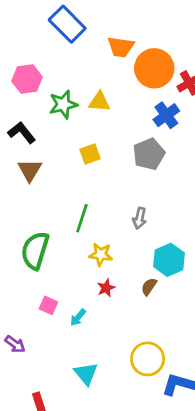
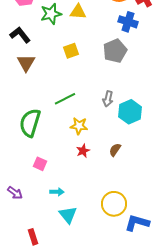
blue cross: (166, 115) -> (128, 22), turned -36
green line: (82, 218) -> (65, 99), turned 45
cyan hexagon: (169, 260) -> (130, 112), moved
cyan arrow: (78, 317) -> (57, 192), moved, turned -128

